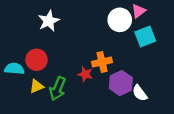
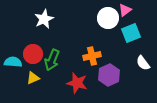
red star: (85, 74) -> (77, 83), moved, size x1.5
green arrow: (58, 89) -> (52, 60), moved
white semicircle: (140, 93) -> (143, 63), moved

